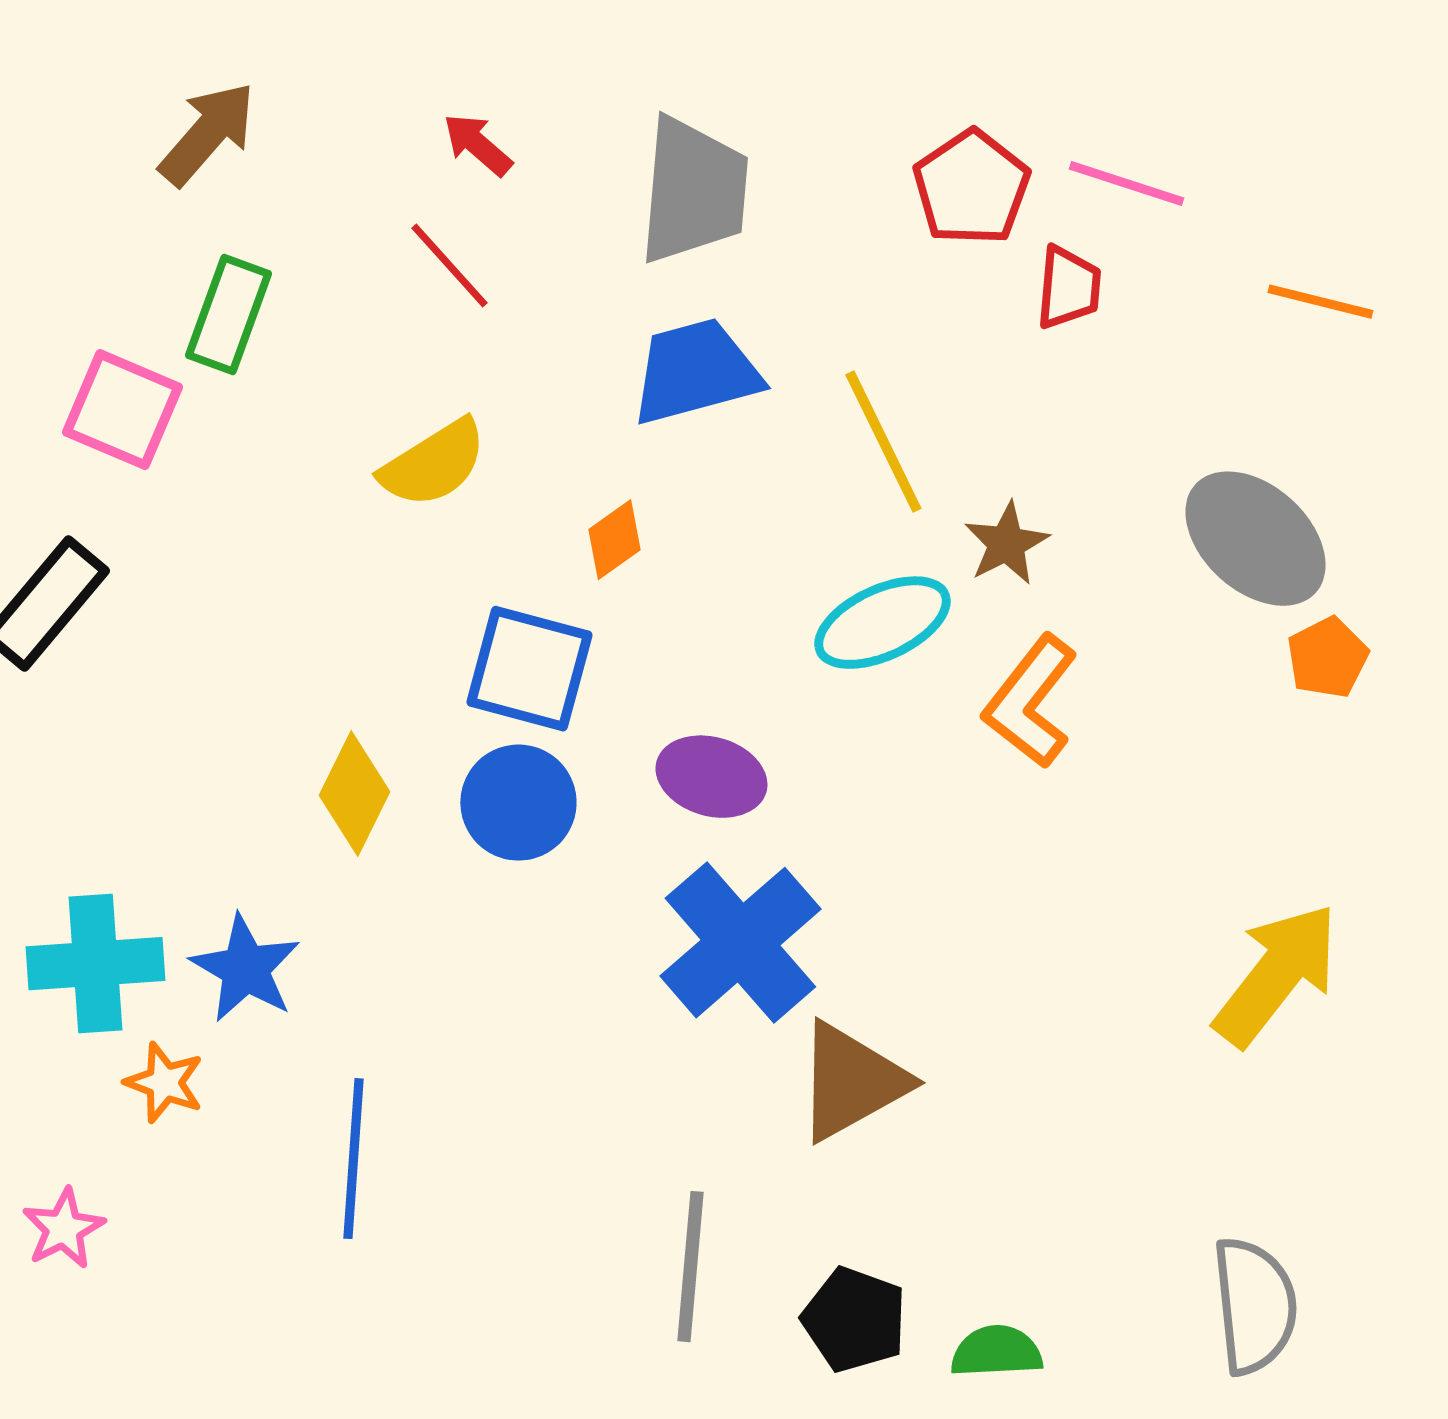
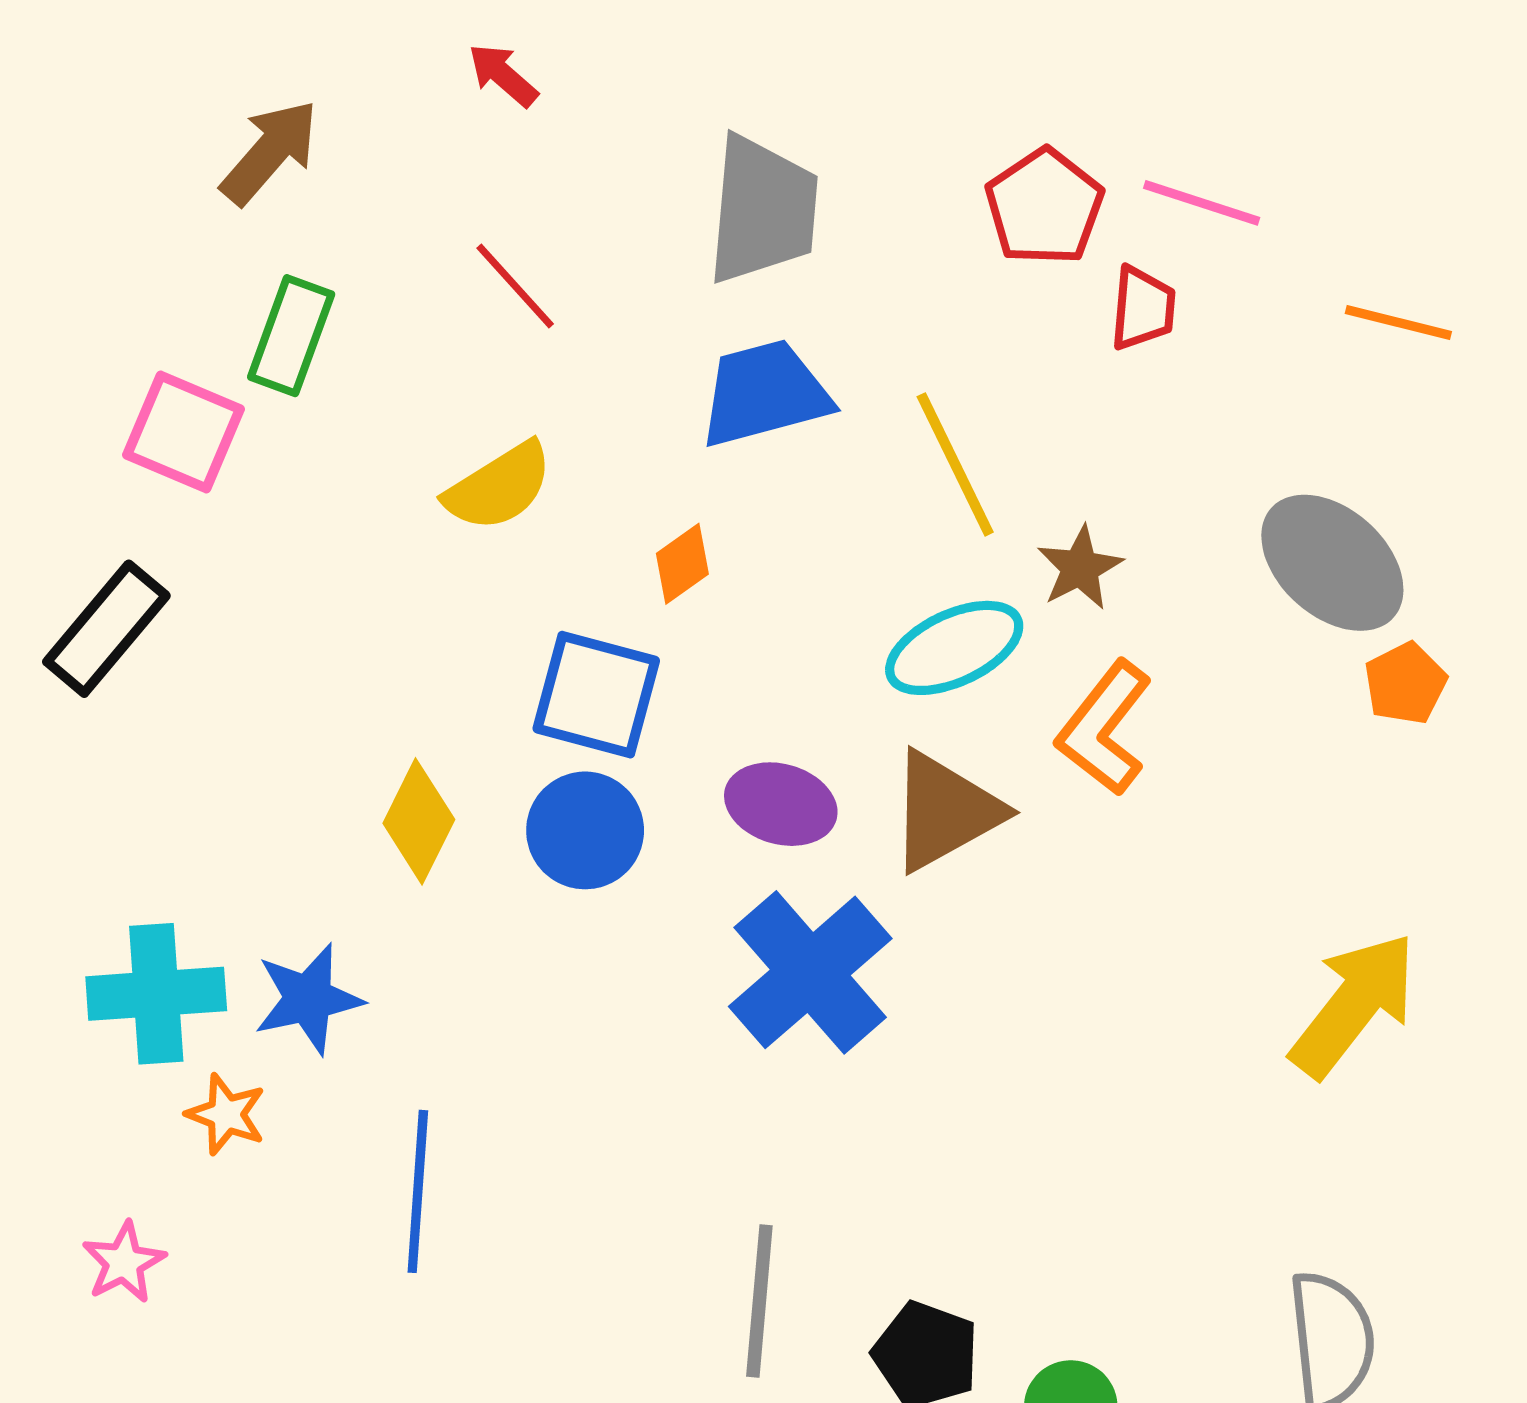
red arrow: (477, 145) -> (503, 75), moved
blue star: (245, 969) -> (308, 999), turned 30
brown triangle: (851, 1082) -> (945, 811), moved

